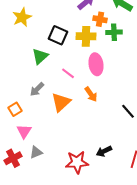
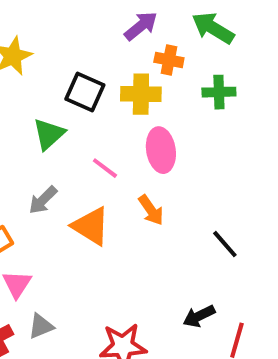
green cross: (114, 32) -> (219, 92), moved
orange triangle: (61, 102) -> (91, 226), turned -45
black arrow: (104, 151) -> (199, 316), moved

